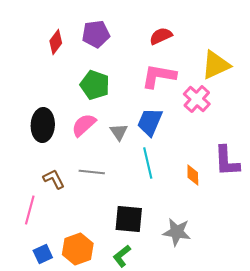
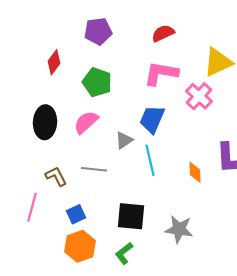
red diamond: (56, 42) -> (54, 62), moved
gray triangle: (119, 132) -> (124, 140), moved, turned 30
blue square: (43, 254) -> (76, 214), moved

